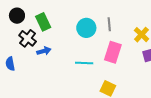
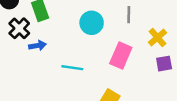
gray line: (109, 24) -> (129, 15), moved
cyan line: (84, 63) -> (72, 68), moved

